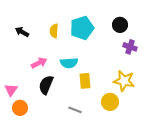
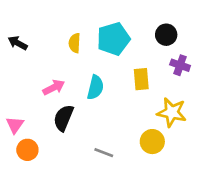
black arrow: (22, 32) -> (18, 43), moved
cyan semicircle: (69, 63) -> (95, 87), turned -72
yellow rectangle: (85, 81) -> (141, 79), moved

